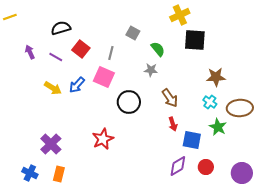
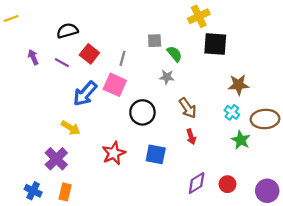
gray square: (133, 33) -> (155, 41), moved, turned -32
blue arrow: (77, 85) -> (85, 94), size x1.4
yellow arrow: (53, 88) -> (71, 128), moved
blue square: (192, 140) -> (156, 154), moved

